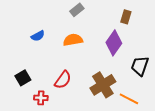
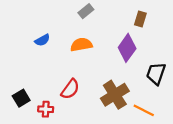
black square: (23, 78) -> (21, 98), moved

